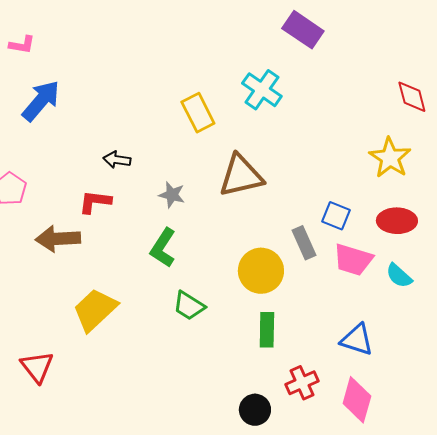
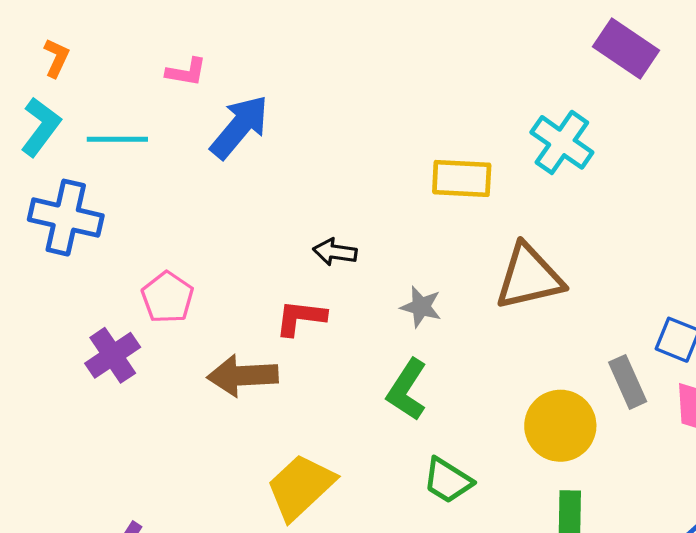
blue arrow: (41, 101) -> (239, 127), moved
yellow rectangle: (198, 113) -> (462, 178), turned -60

